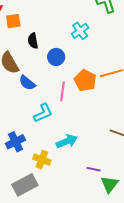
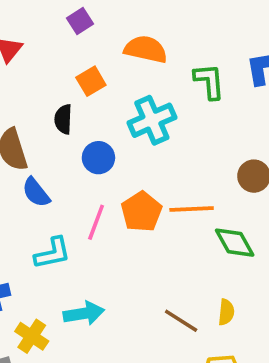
orange square: (13, 21) -> (91, 81), moved, turned -35
cyan cross: (80, 31) -> (152, 120), size x1.4

